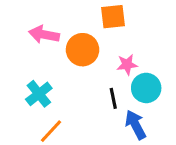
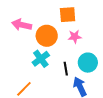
pink star: (127, 65) -> (75, 37), moved
cyan cross: (39, 94) -> (41, 59), moved

